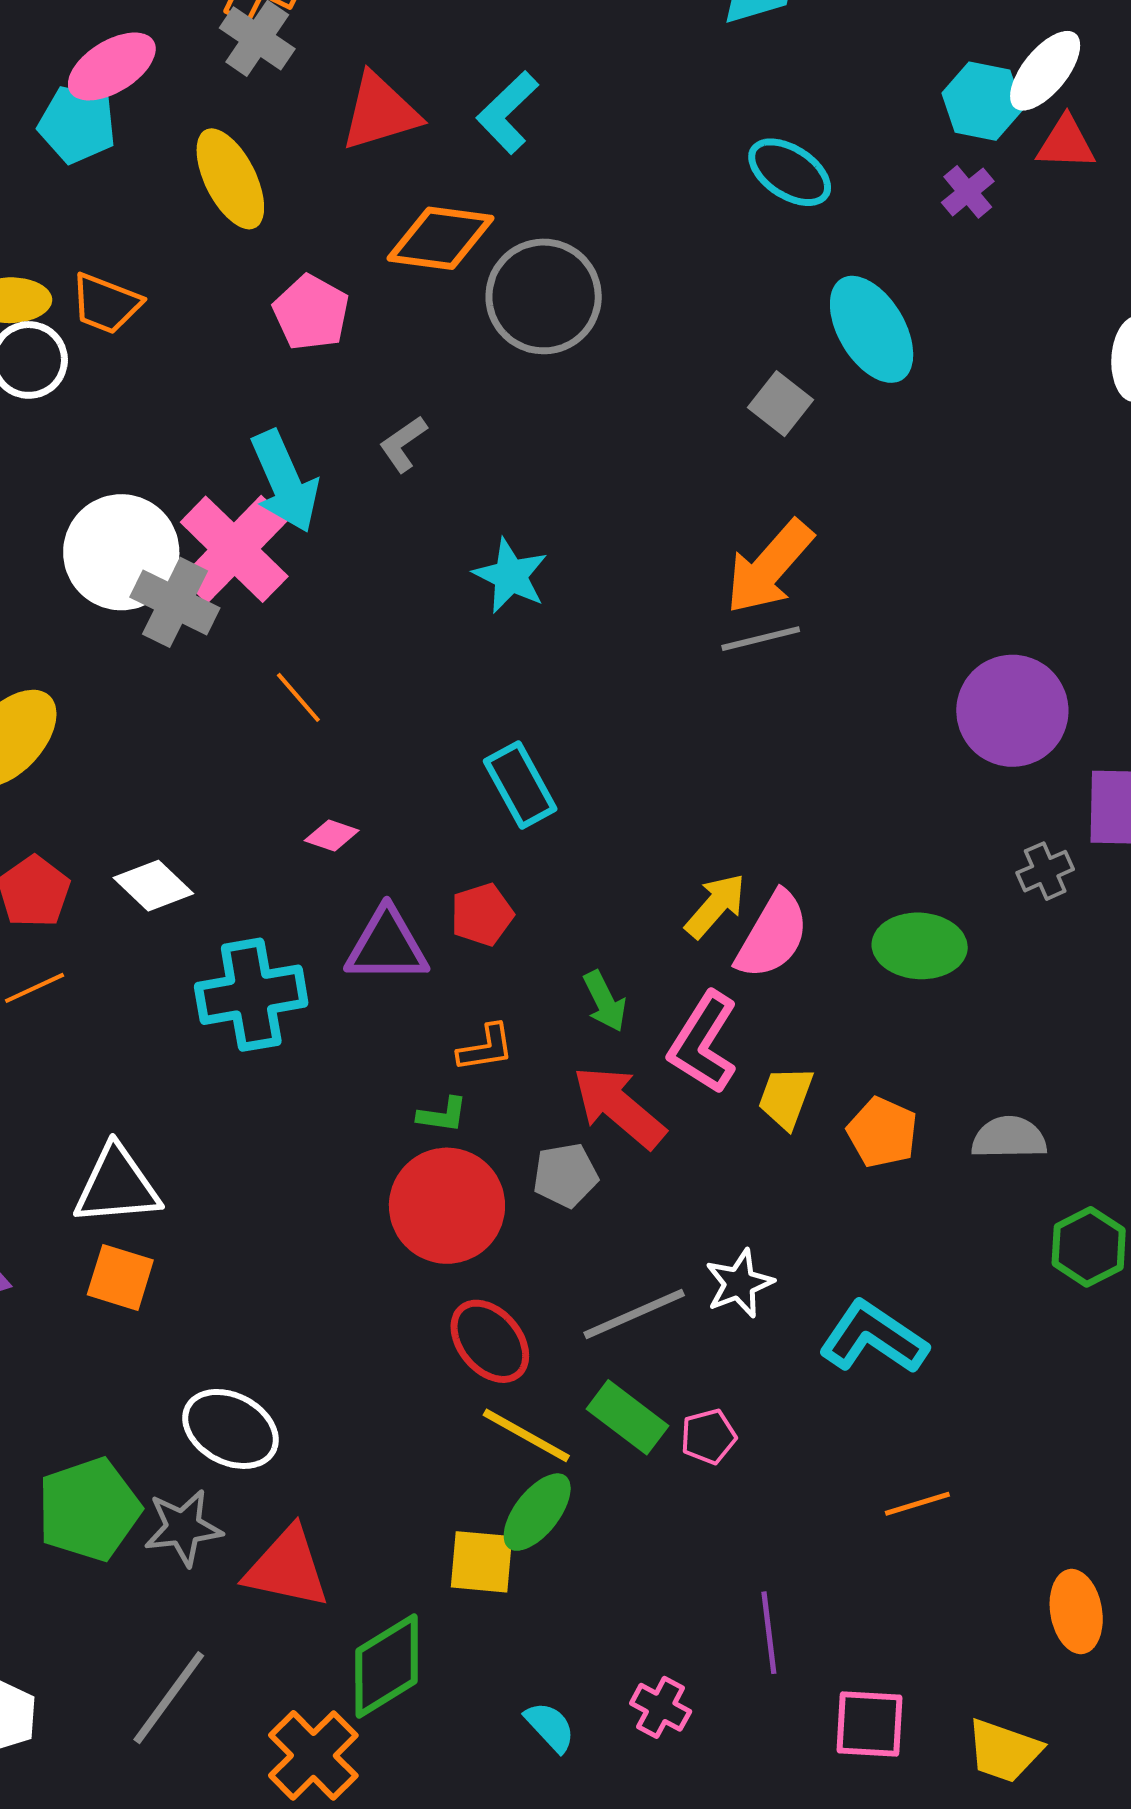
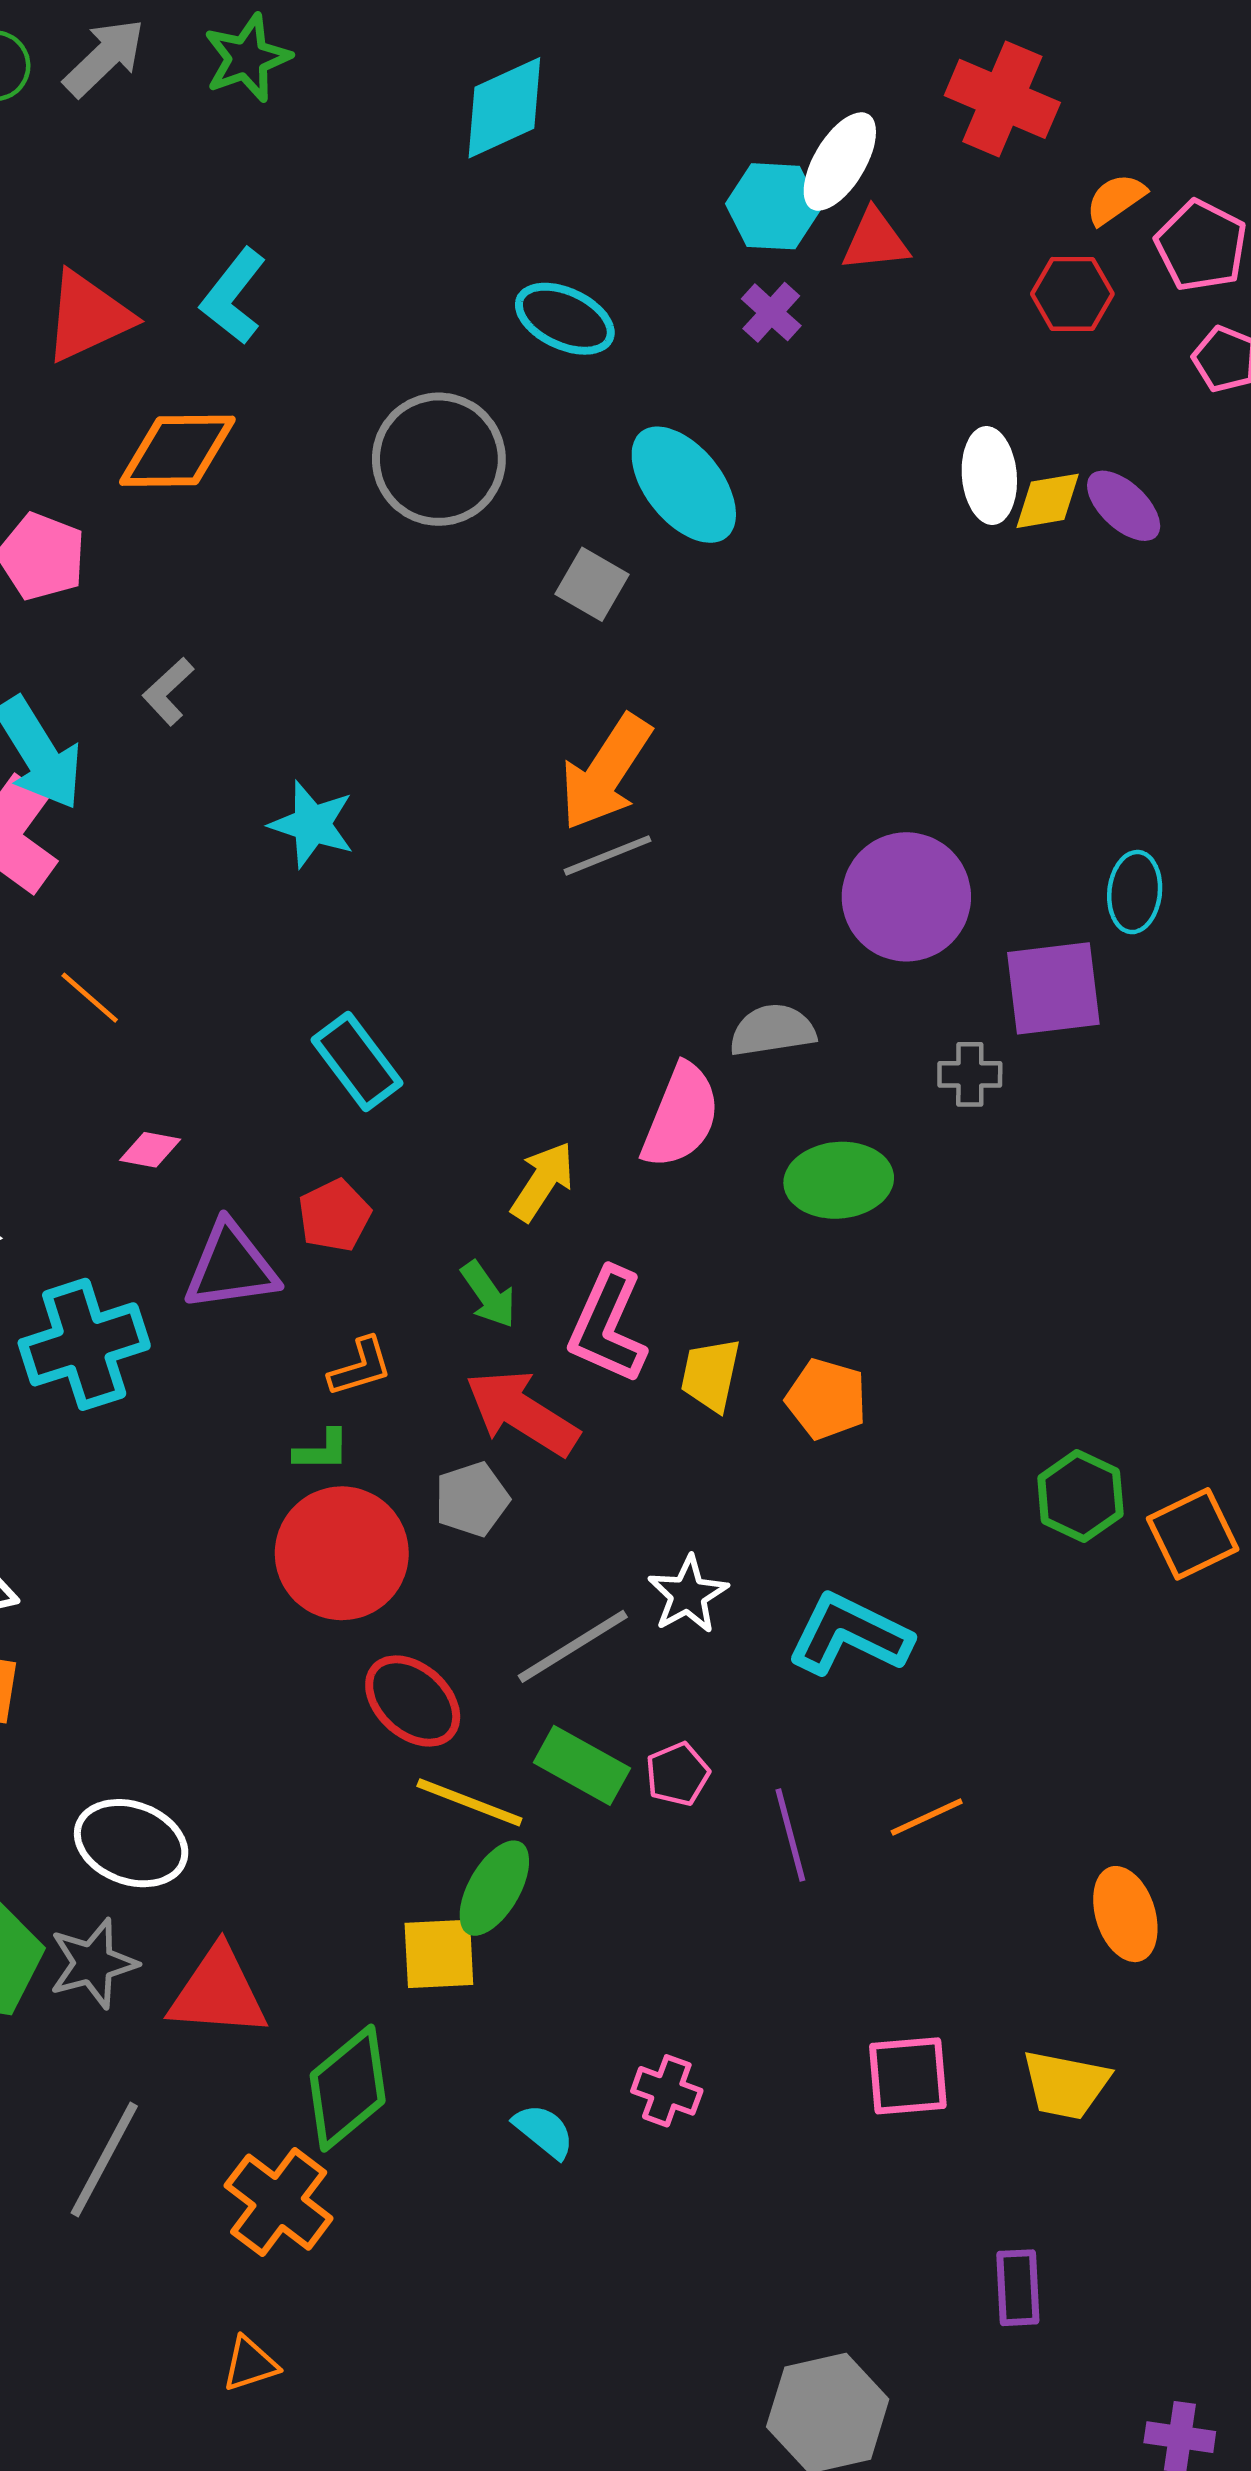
gray circle: (544, 296) -> (439, 459), moved
gray cross: (1045, 871) -> (970, 1074), turned 32
yellow arrow: (715, 906) -> (542, 1181), moved
pink semicircle: (772, 935) -> (681, 1116), moved
gray semicircle: (1009, 1138) -> (772, 1030), moved
purple line: (769, 1633) -> (790, 1835), moved

